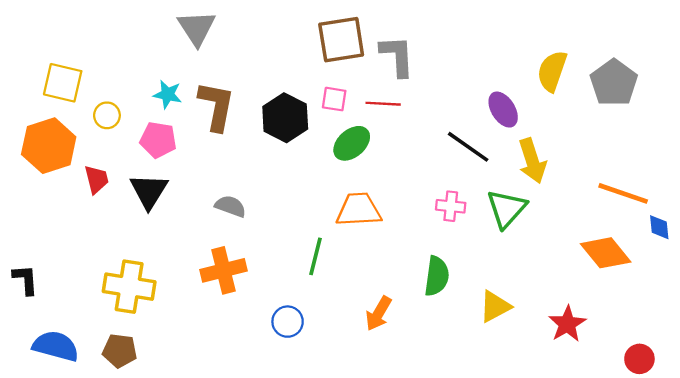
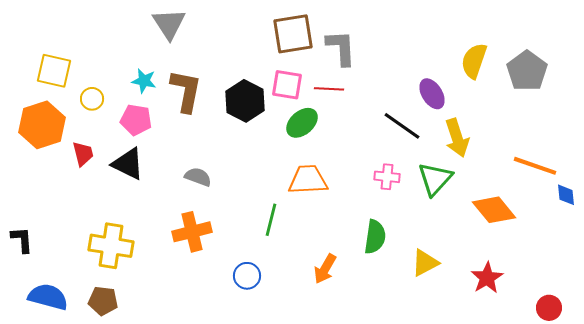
pink square: (334, 99) -> (287, 85), size x1.4
black triangle: (149, 191) -> (128, 164), turned -36
orange diamond: (606, 253) -> (494, 210), moved

